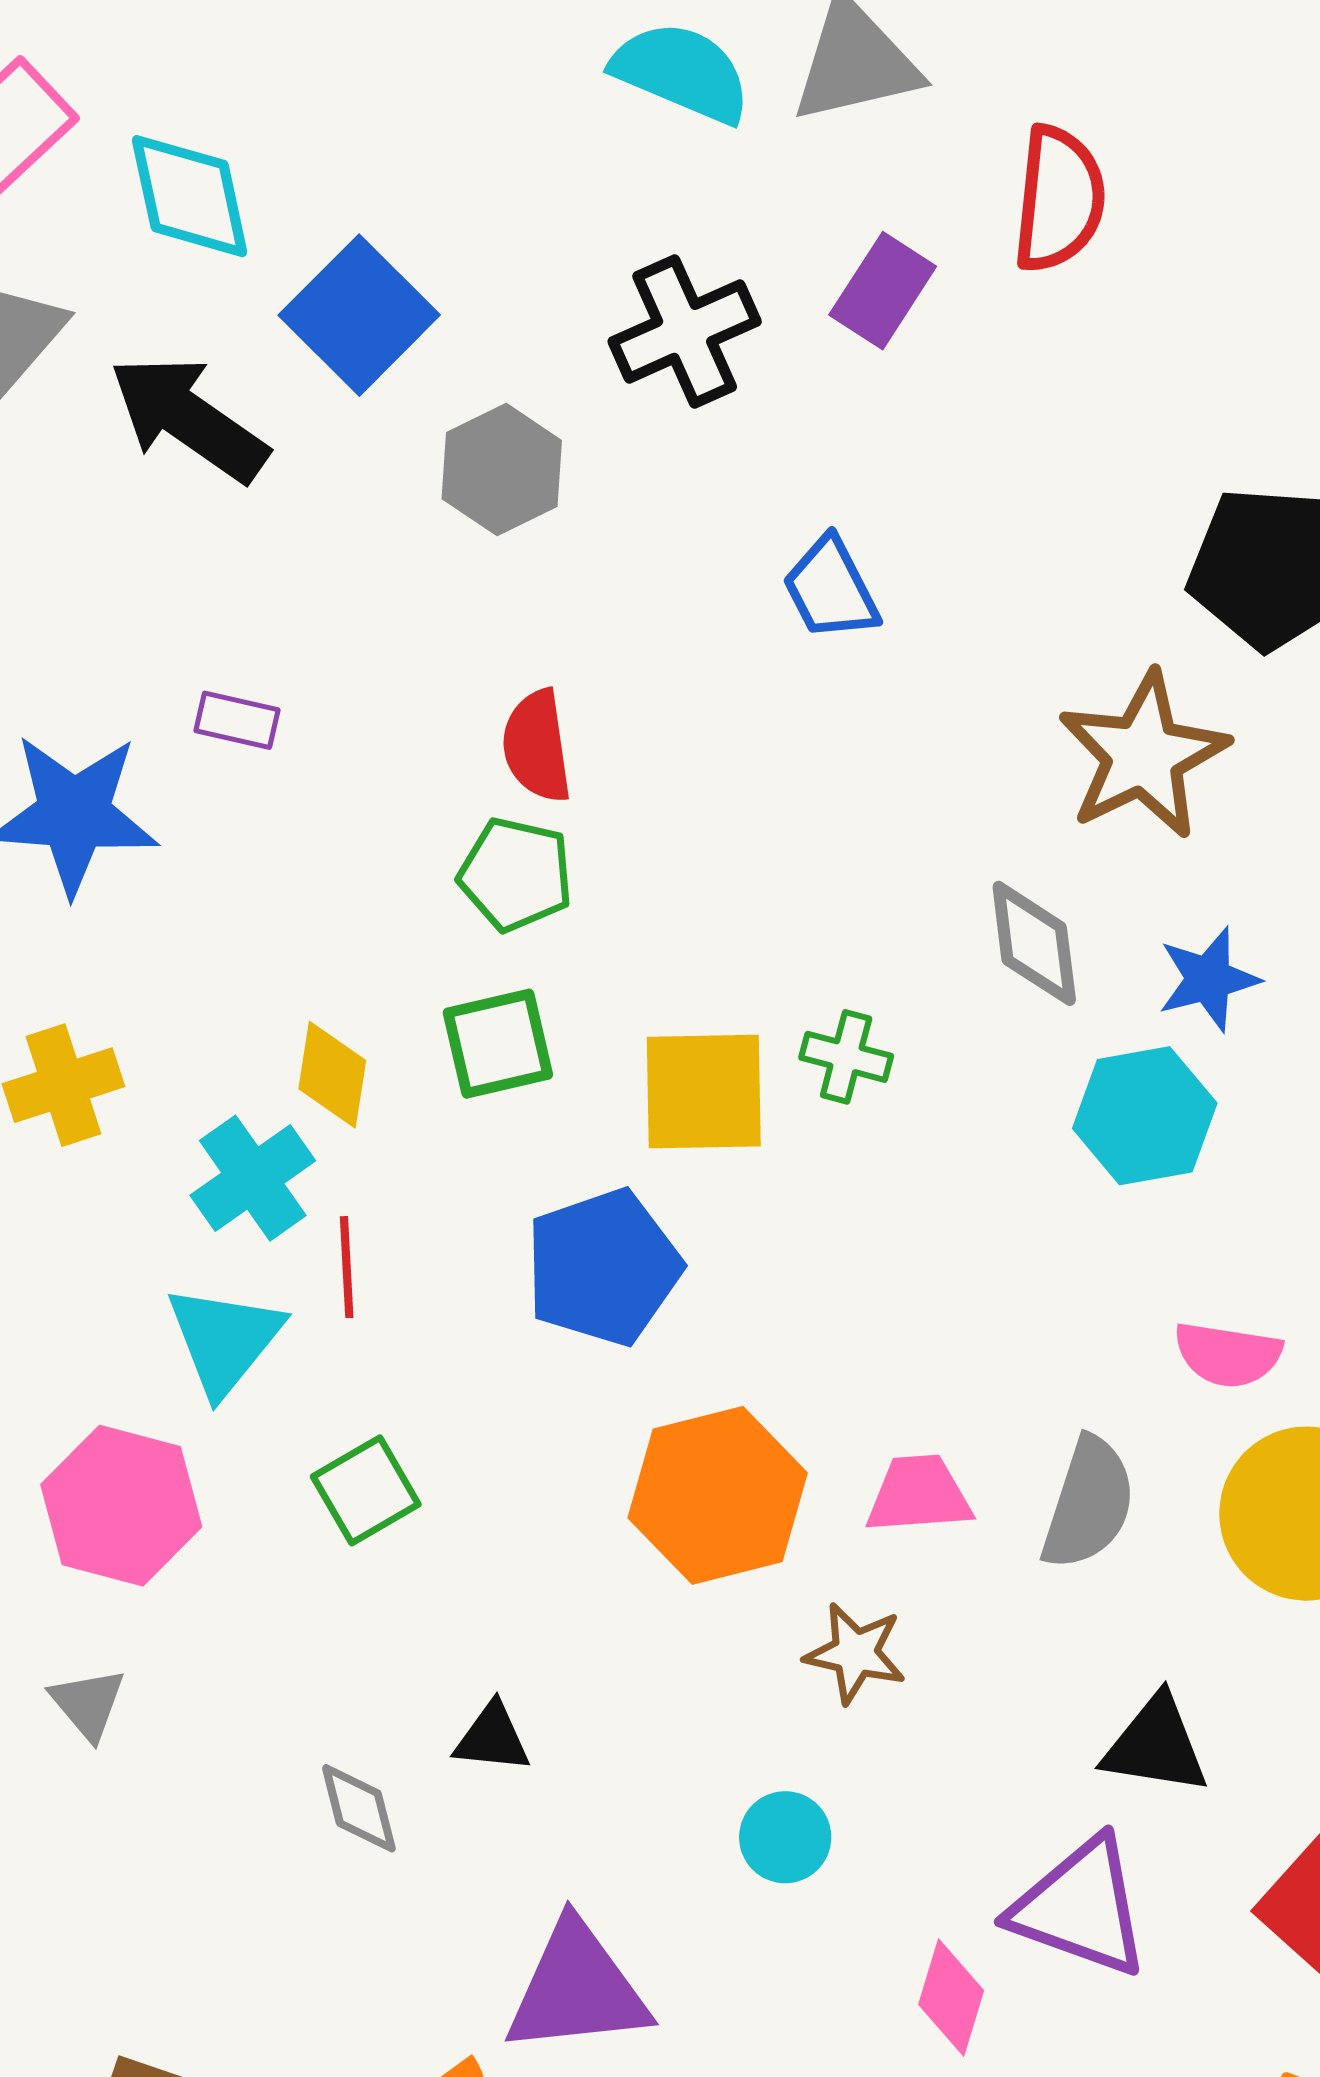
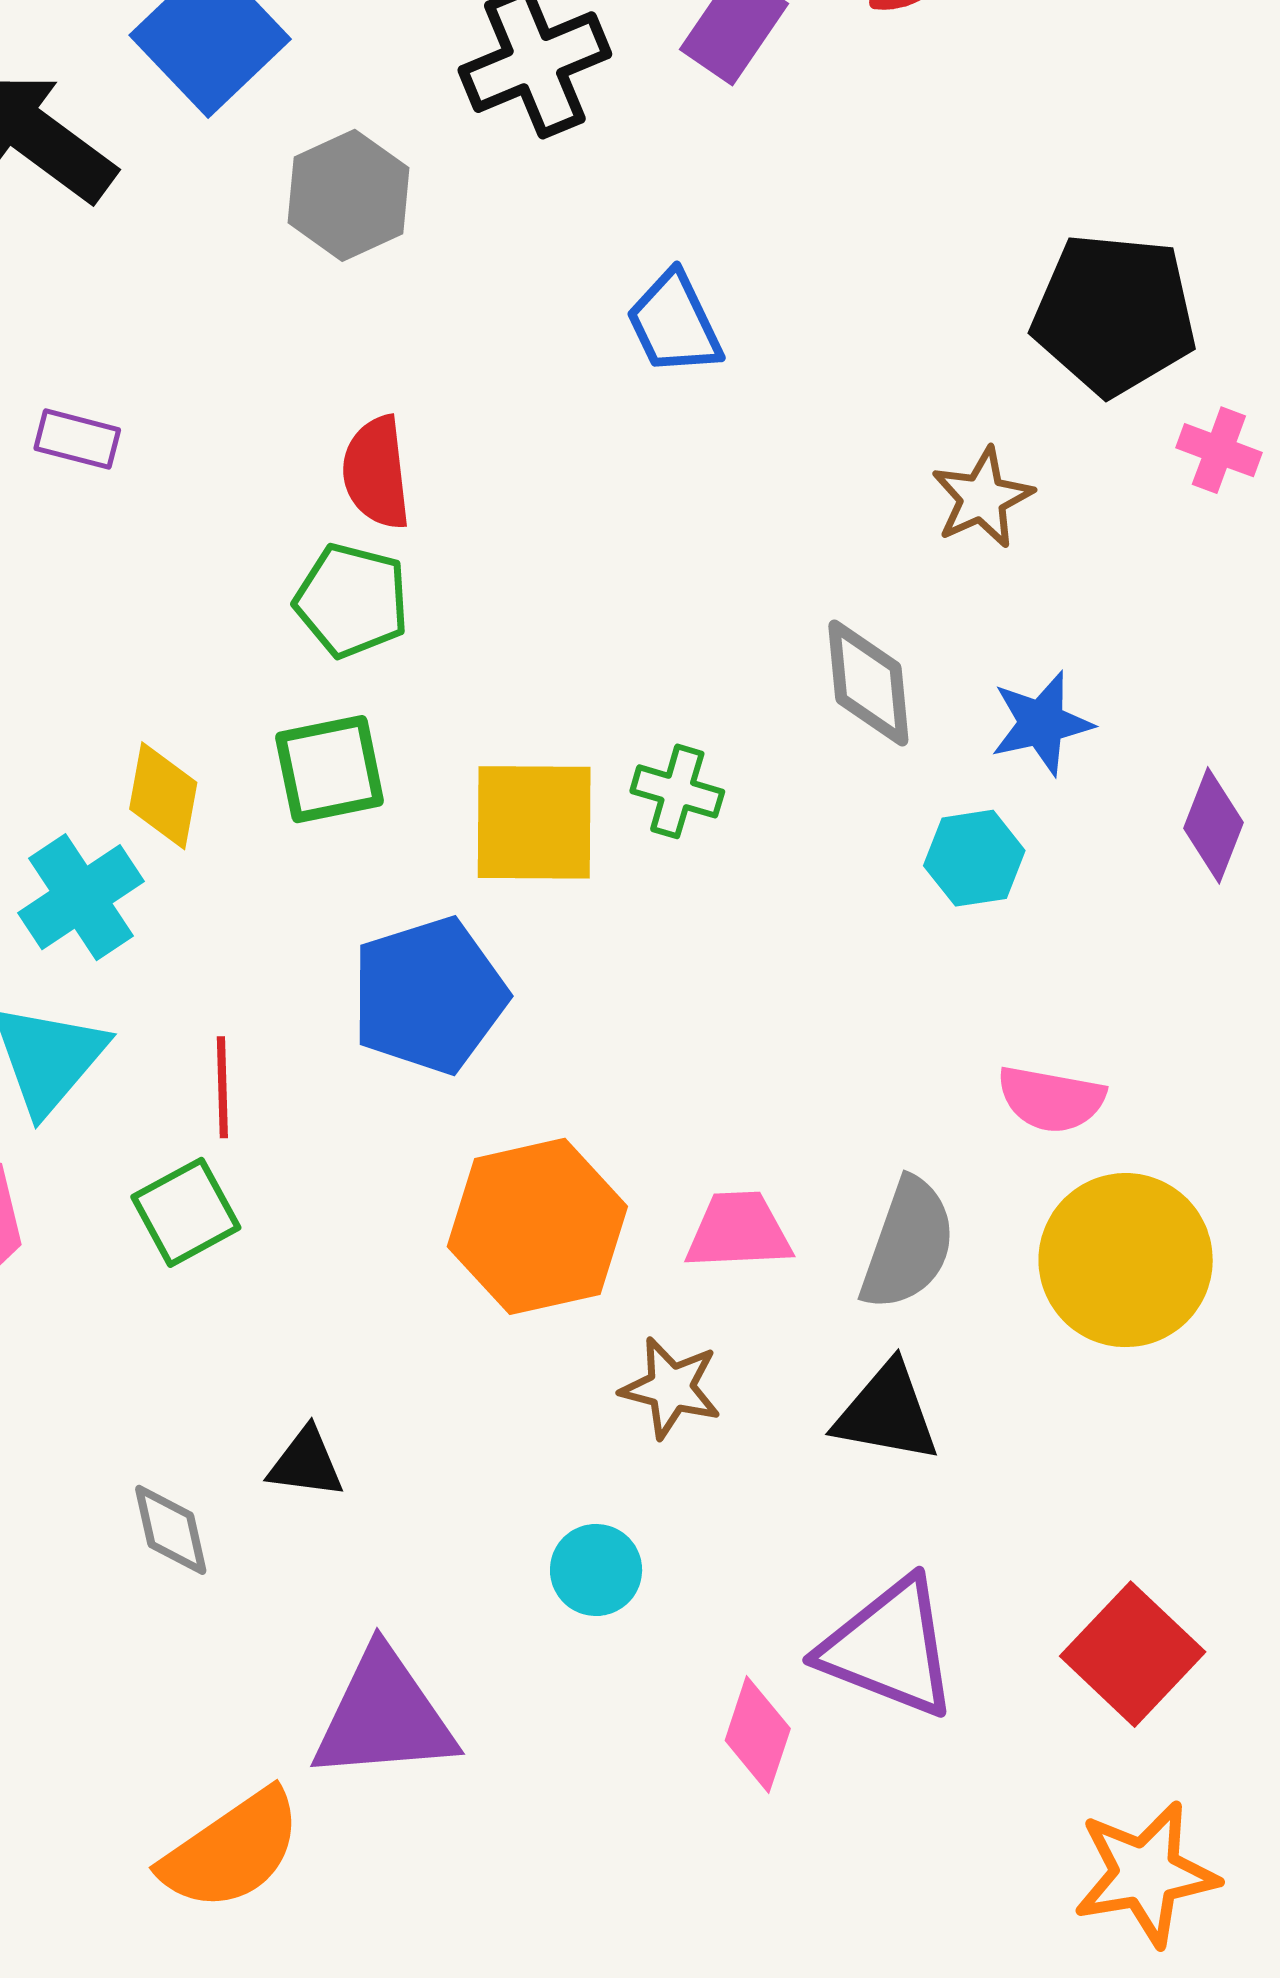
brown star: (1143, 755) -> (982, 498), size x0.6
cyan hexagon: (1145, 1116) -> (974, 858), size x0.7
red line: (347, 1267) -> (222, 1087), moved
black triangle: (1156, 1745) -> (887, 1413), moved

